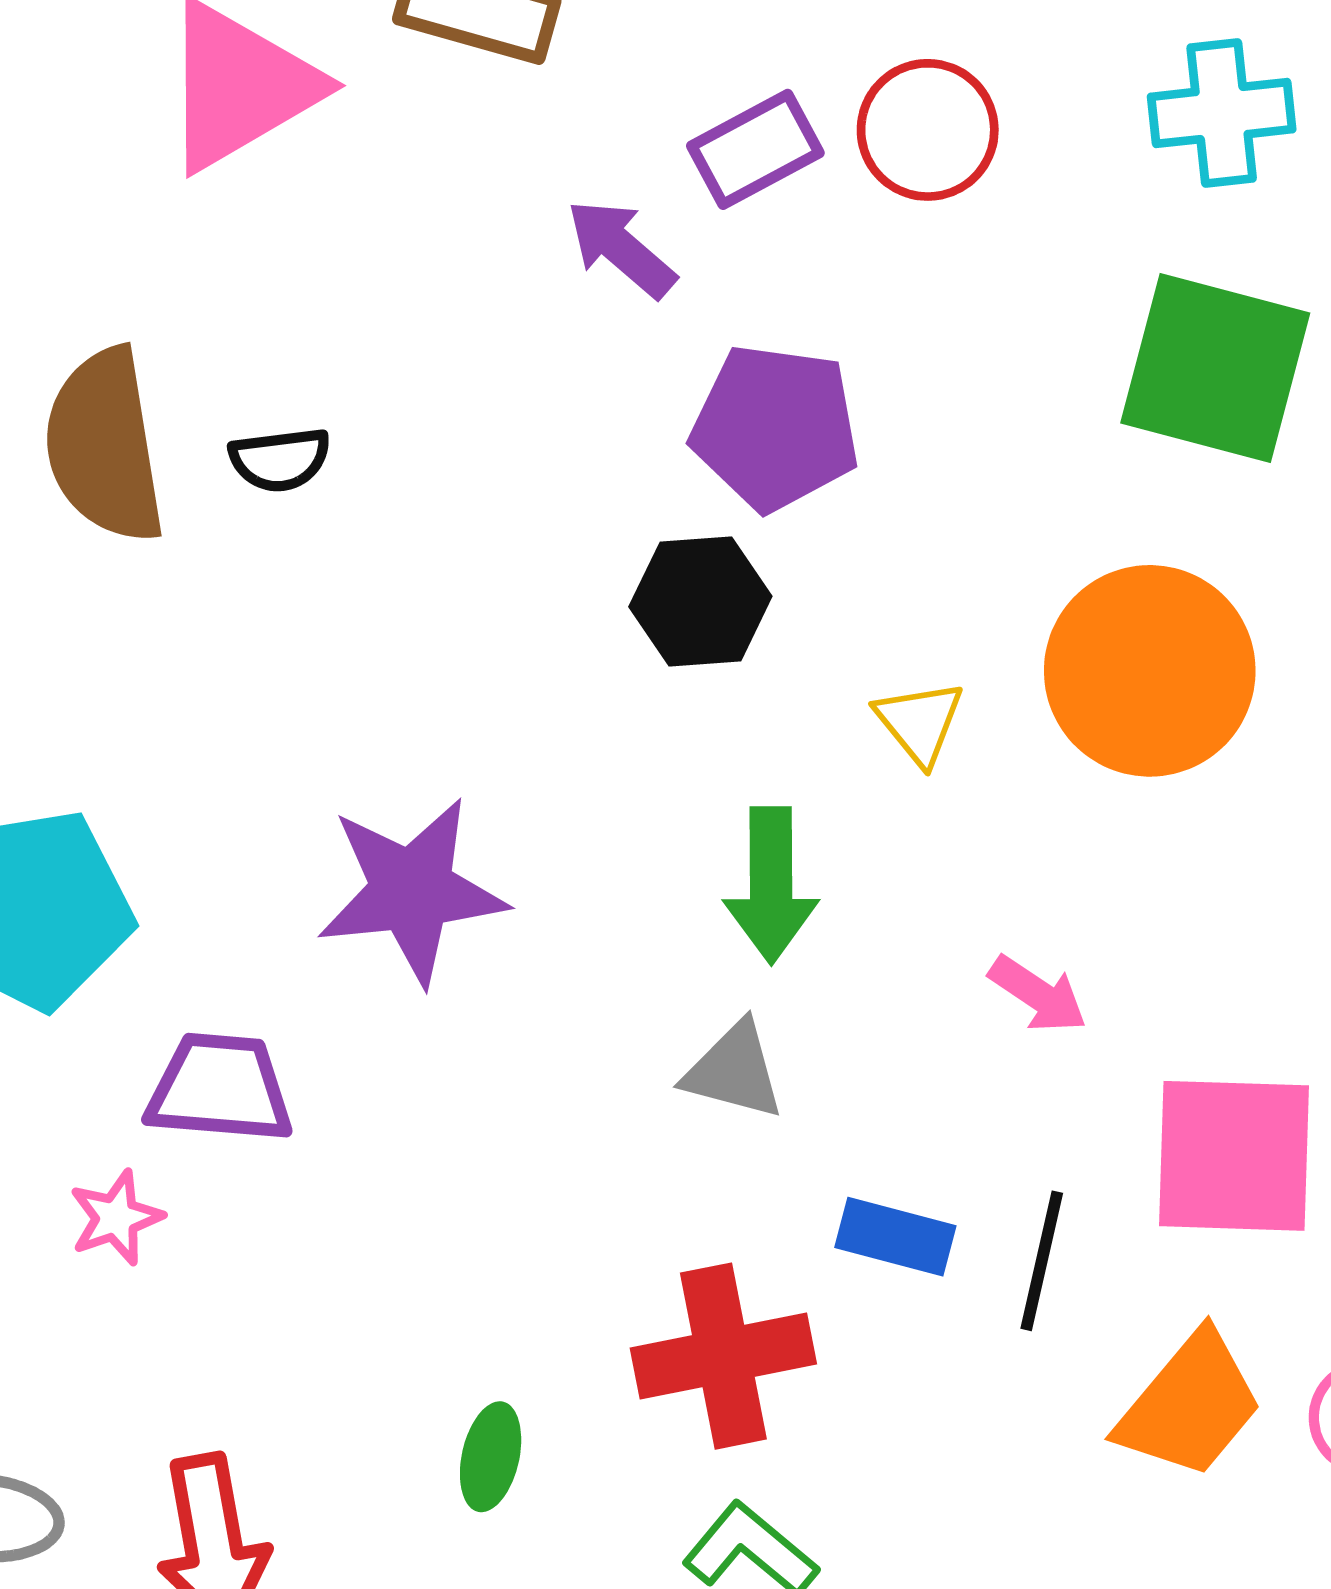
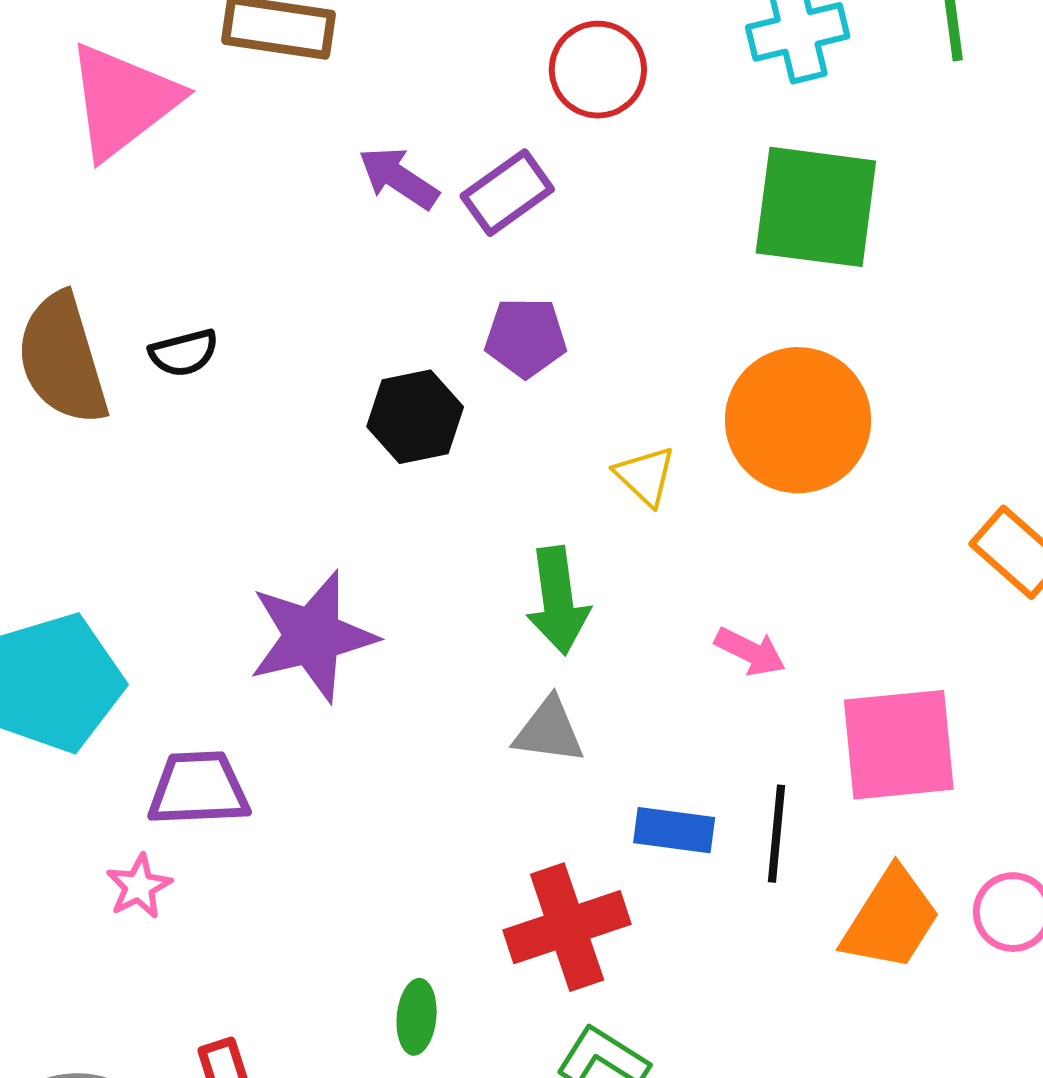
purple rectangle: (755, 149) -> (507, 193), moved
purple pentagon: (775, 427) -> (526, 337), moved, size x0.7
black hexagon: (700, 601) -> (415, 417), moved

